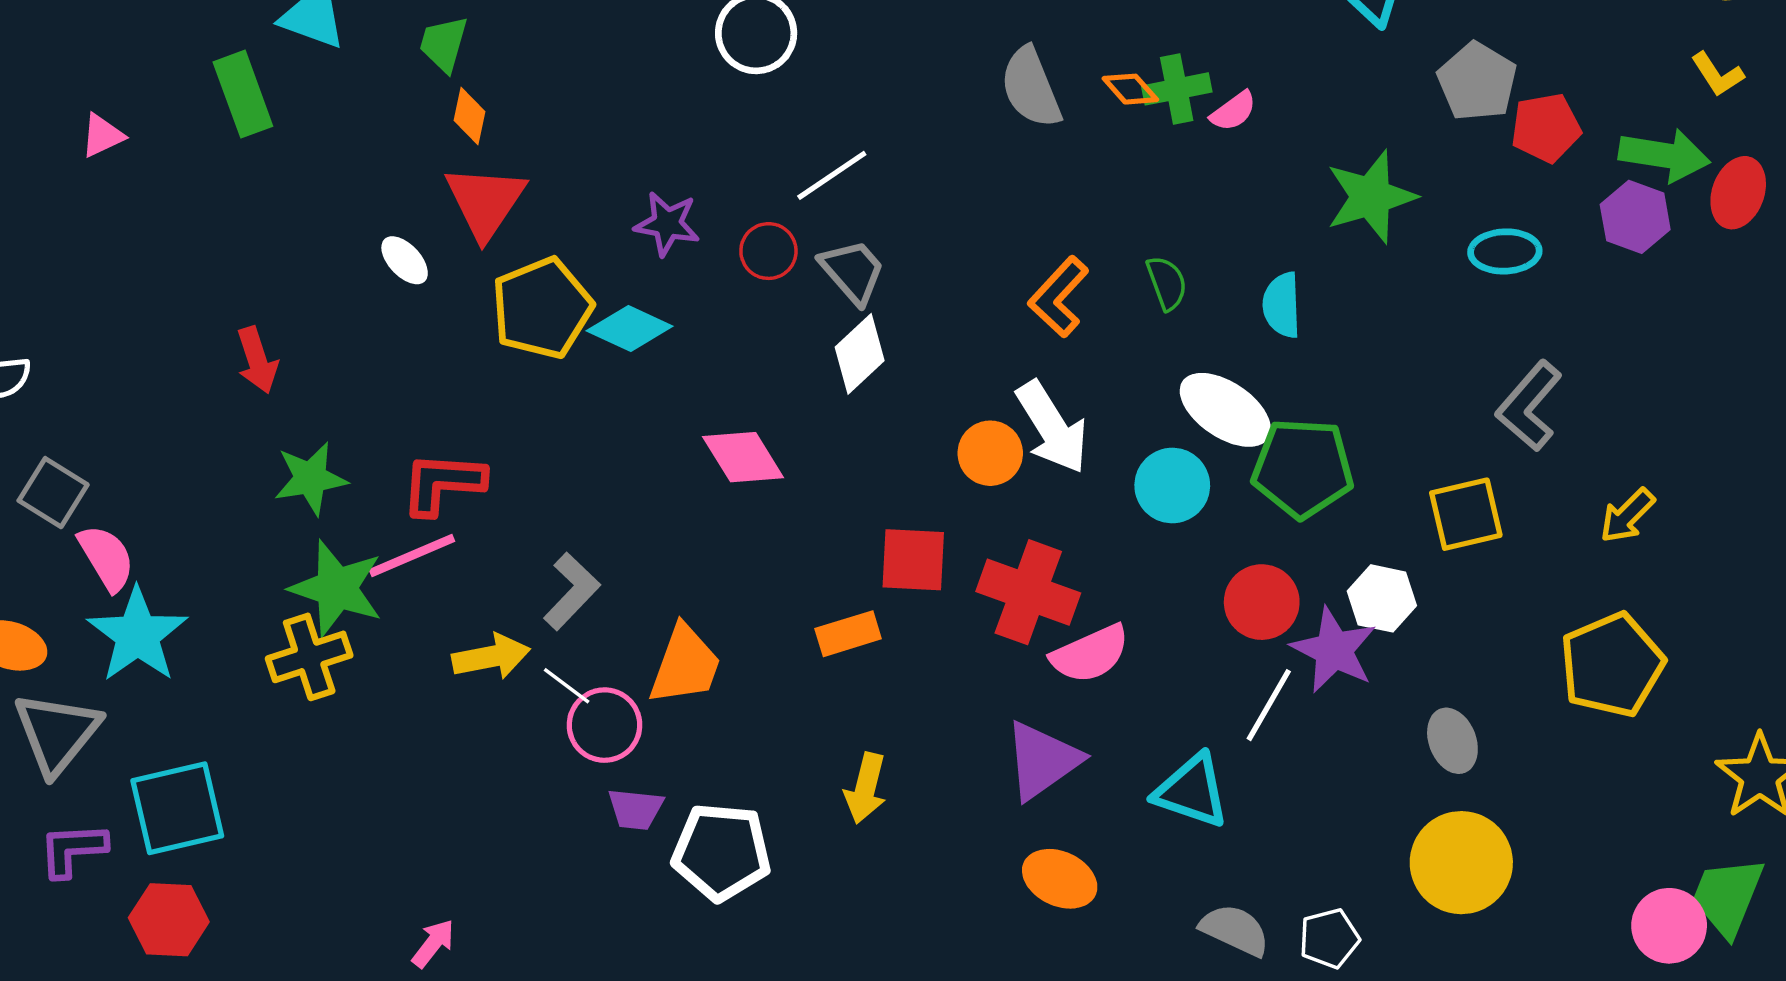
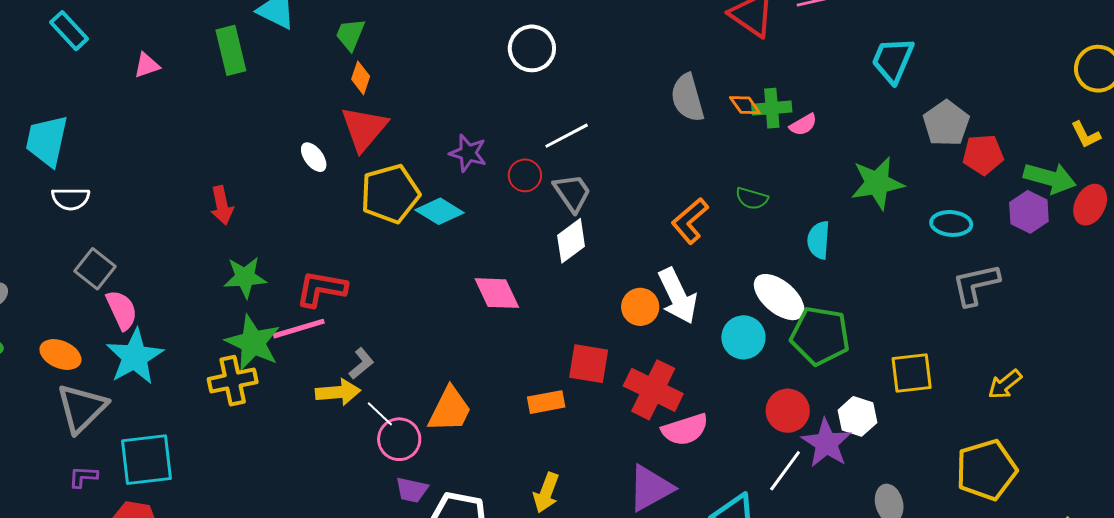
green semicircle: (1167, 283) -> (752, 198), moved, turned 120
gray L-shape: (1529, 406) -> (976, 285), moved, turned 30
gray L-shape: (572, 591) -> (361, 364), moved, size x0.7
purple L-shape: (73, 850) -> (83, 477), size x0.7

